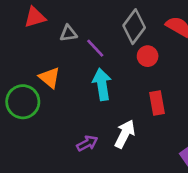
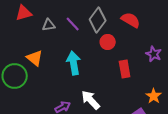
purple line: (95, 48) -> (73, 24), moved
red rectangle: (157, 103) -> (125, 69), moved
white arrow: (125, 134) -> (91, 100), turned -70

